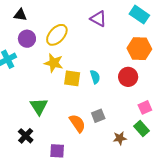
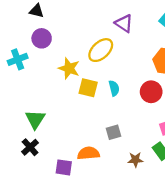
yellow ellipse: (57, 35) -> (101, 50), moved
green triangle: (39, 106) -> (35, 119), moved
orange semicircle: (77, 123) -> (88, 153), moved, turned -66

